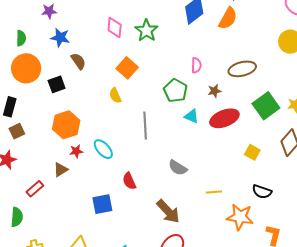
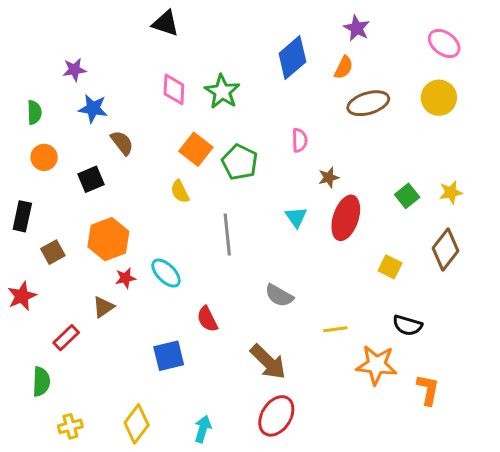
orange semicircle: (228, 18) -> (344, 67), size x0.7
orange circle: (26, 68) -> (44, 157), size x0.6
brown ellipse: (242, 69) -> (368, 103), moved
green pentagon: (175, 91) -> (240, 162), moved
green square: (266, 106) -> (407, 196), size x0.6
cyan triangle: (192, 116) -> (296, 217), turned 35
red ellipse: (224, 118) -> (346, 218), turned -48
brown square: (17, 131) -> (53, 252), moved

